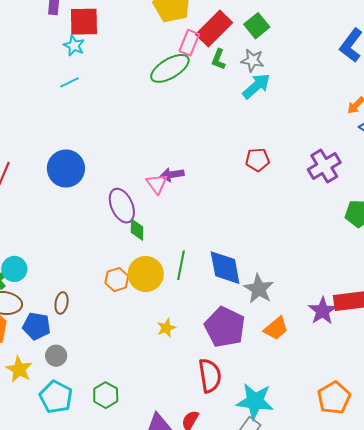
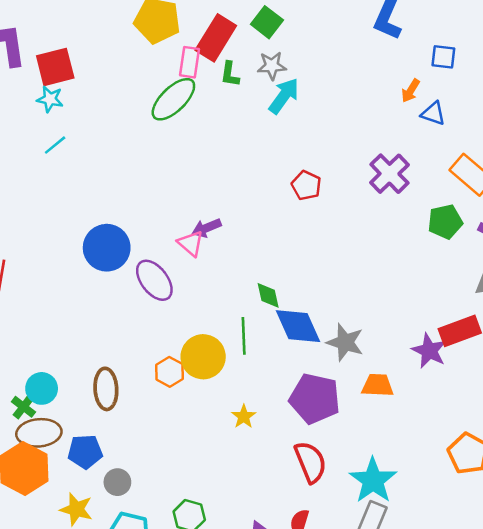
red pentagon: (257, 160) -> (306, 185), turned -30
blue circle: (66, 169) -> (107, 248), moved
green diamond: (137, 230) -> (268, 295), moved
brown ellipse: (62, 303) -> (106, 389), moved, size x1.5
orange trapezoid: (276, 328) -> (378, 385), turned -124
cyan star: (255, 401) -> (373, 480), turned -30

